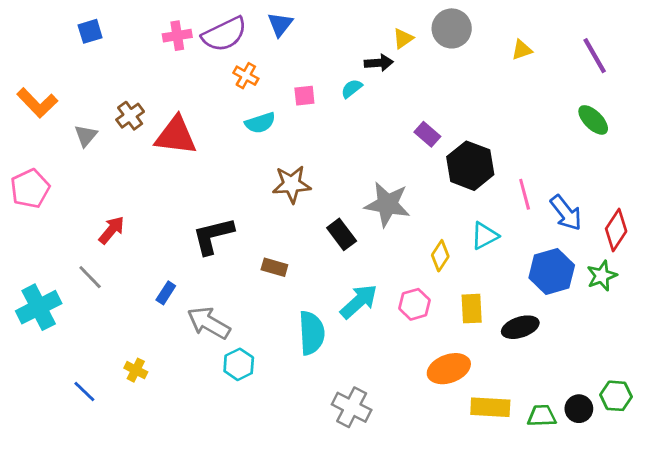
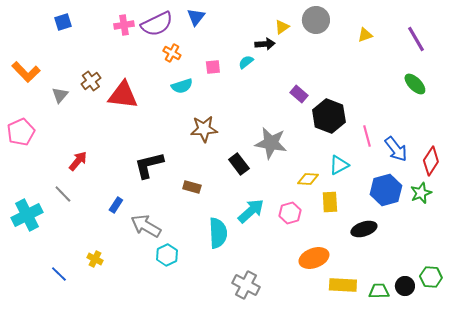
yellow diamond: (440, 256) -> (308, 179), turned 60
yellow rectangle: (472, 309) -> (330, 202), moved

